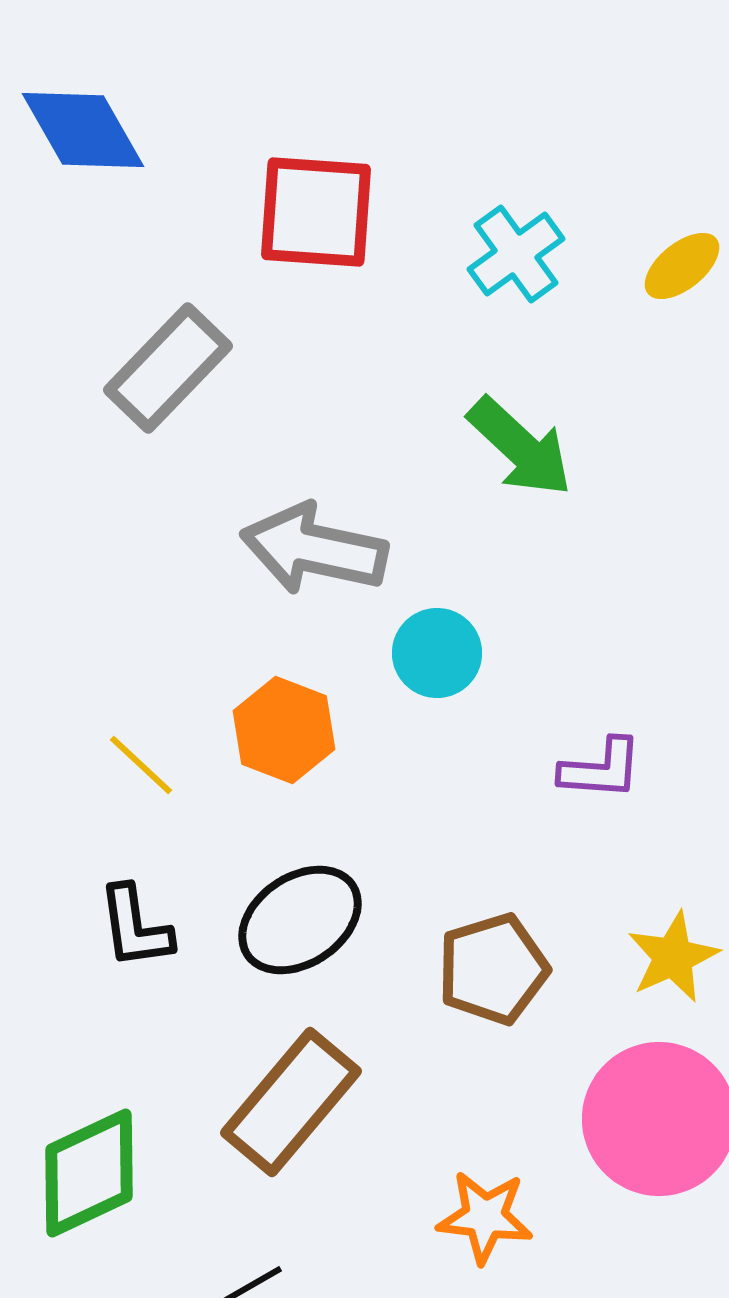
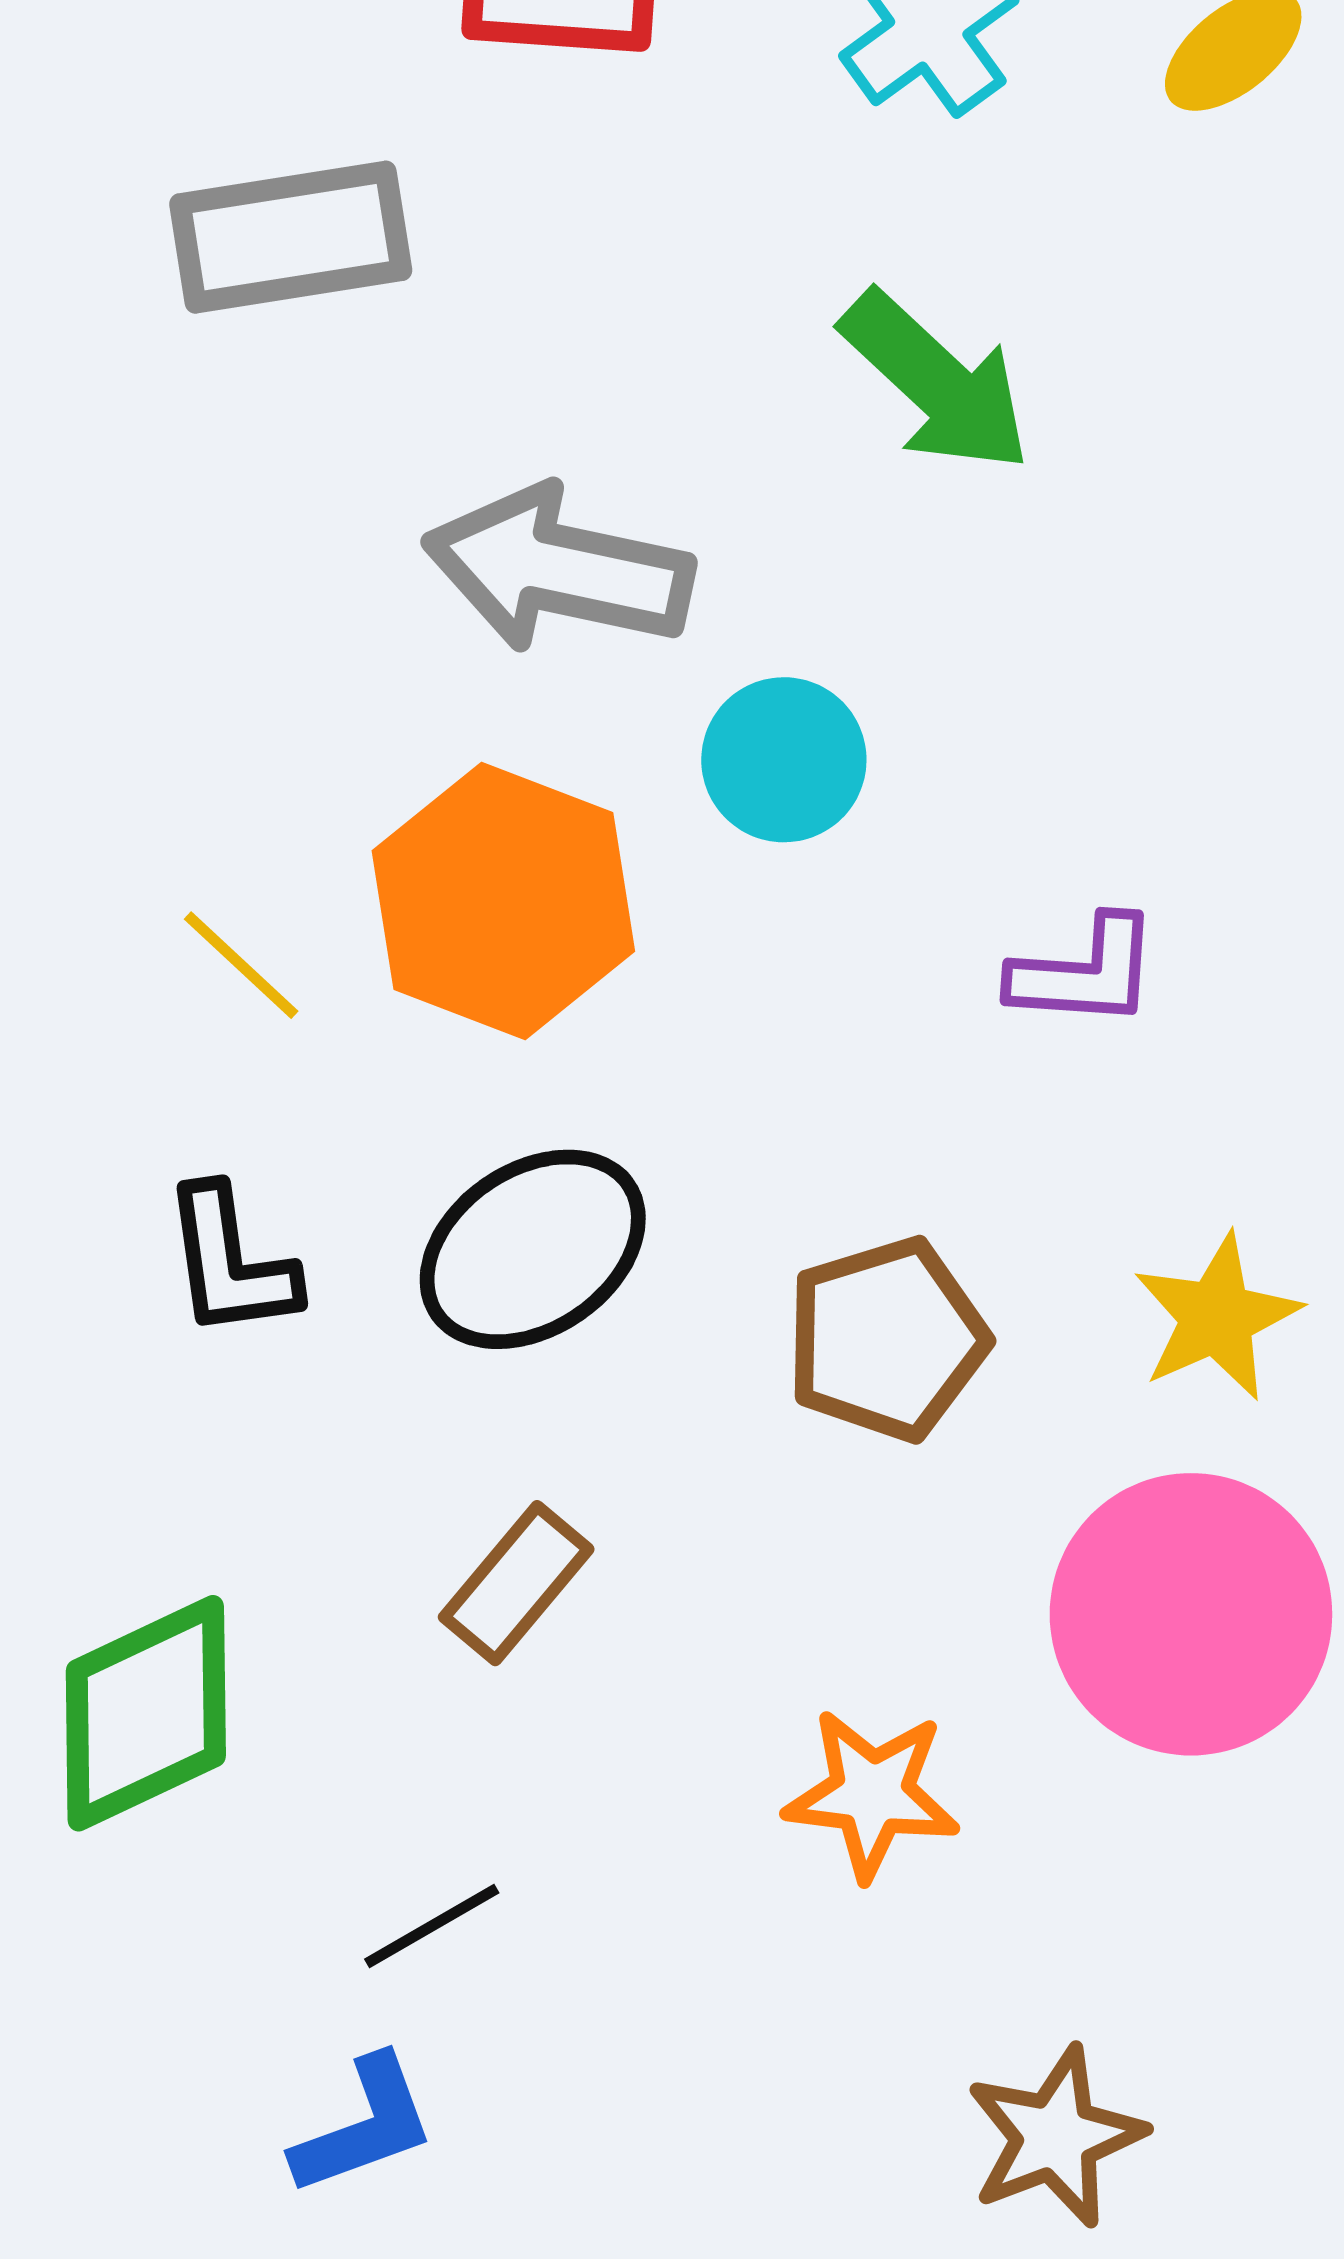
gray rectangle: (168, 368) -> (291, 237), turned 37
orange hexagon: (284, 730) -> (503, 901), size x1.4
brown rectangle: (291, 1102) -> (516, 1583), size x0.6

